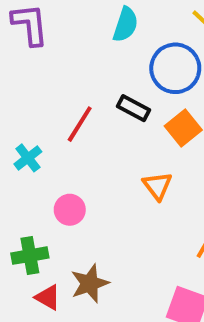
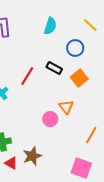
blue circle: (175, 68) -> (75, 48), size x0.7
pink circle: (70, 210) -> (50, 119), moved

